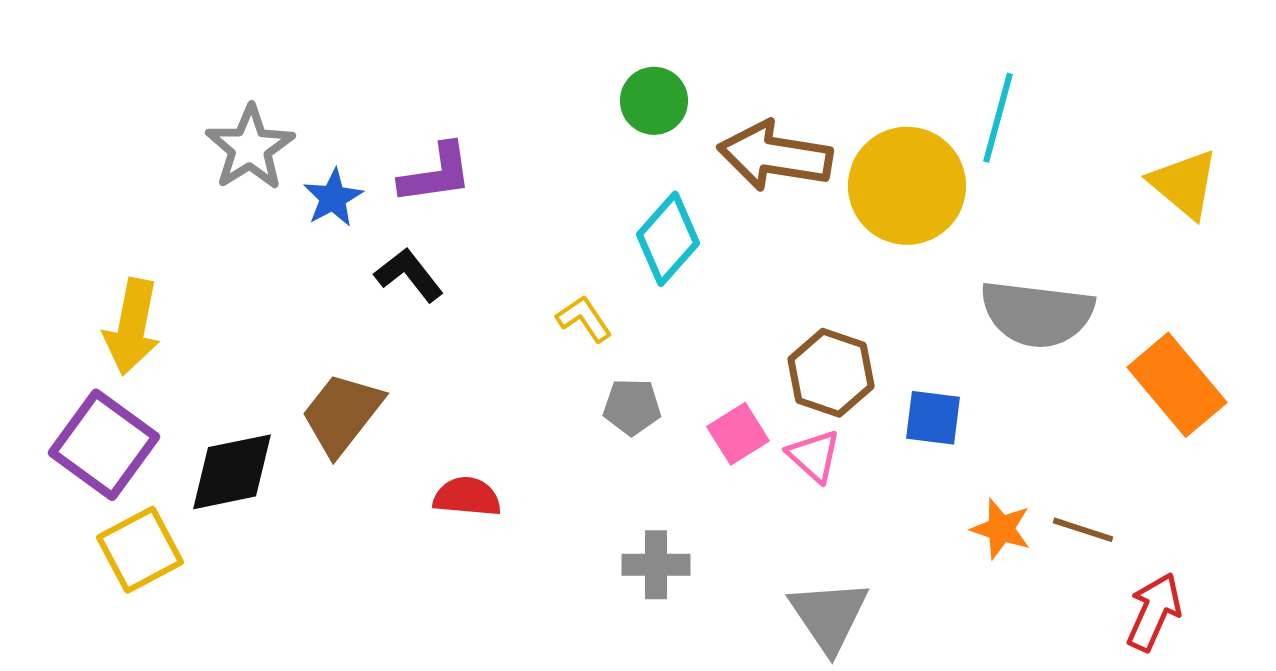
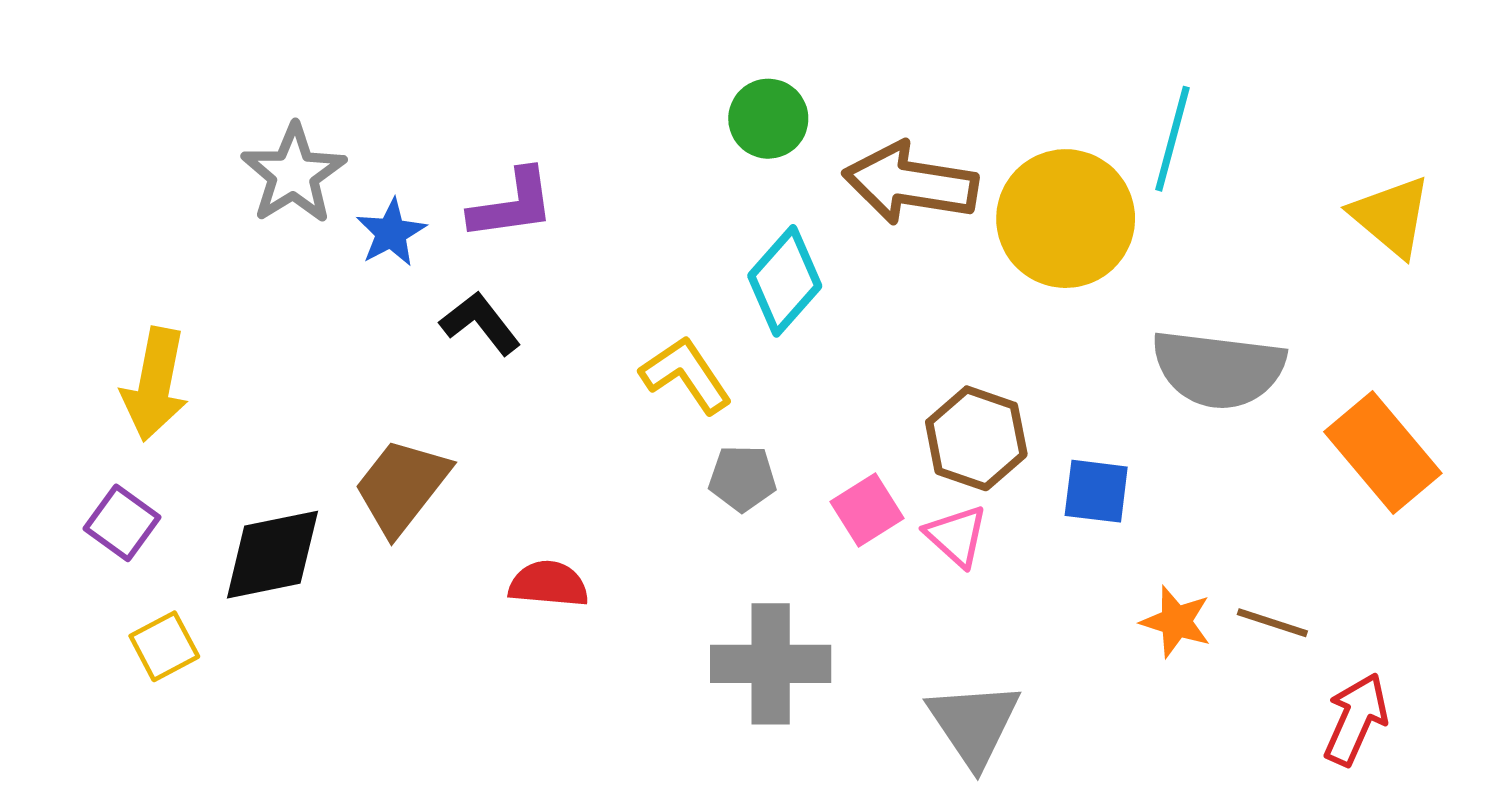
yellow L-shape: (584, 319) -> (686, 375), size x1.4
purple square: (104, 445) -> (122, 523), size x0.6
yellow square: (140, 550) -> (164, 646), size x0.7
gray cross: (656, 565) -> (771, 664), size x1.5

